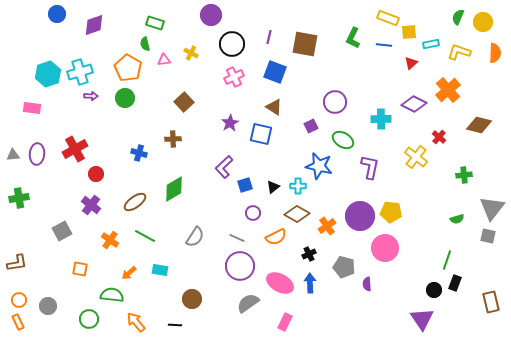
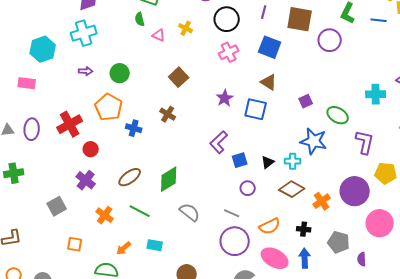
pink triangle: (164, 60) -> (159, 35), turned 32
orange pentagon: (128, 68) -> (109, 107), moved
cyan cross: (80, 72) -> (84, 33), moved
purple circle: (335, 102) -> (330, 40), moved
brown cross: (173, 139) -> (168, 114), turned 35
green diamond: (174, 189) -> (169, 179), moved
yellow pentagon: (391, 212) -> (386, 173), moved
gray semicircle: (195, 237) -> (190, 212), turned -85
orange semicircle: (276, 237) -> (270, 226), moved
black cross: (309, 254) -> (304, 229), turned 32

